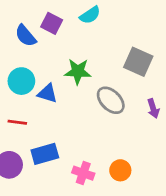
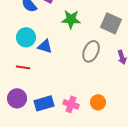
green star: (78, 71) -> (71, 19), moved
gray ellipse: (111, 100) -> (91, 51), turned 70
blue rectangle: (45, 154) -> (44, 103), moved

